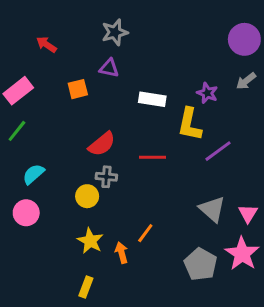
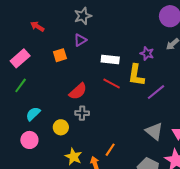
purple triangle: (109, 68) -> (80, 40), turned -40
red line: (152, 157) -> (112, 83), moved, turned 30
yellow circle: (87, 196) -> (61, 127), moved

